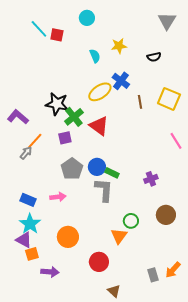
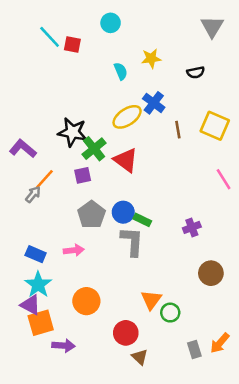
green circle: (131, 221) -> (170, 313), moved
orange square: (32, 254) -> (41, 323), size x1.5
brown triangle: (114, 291) -> (140, 357), moved

